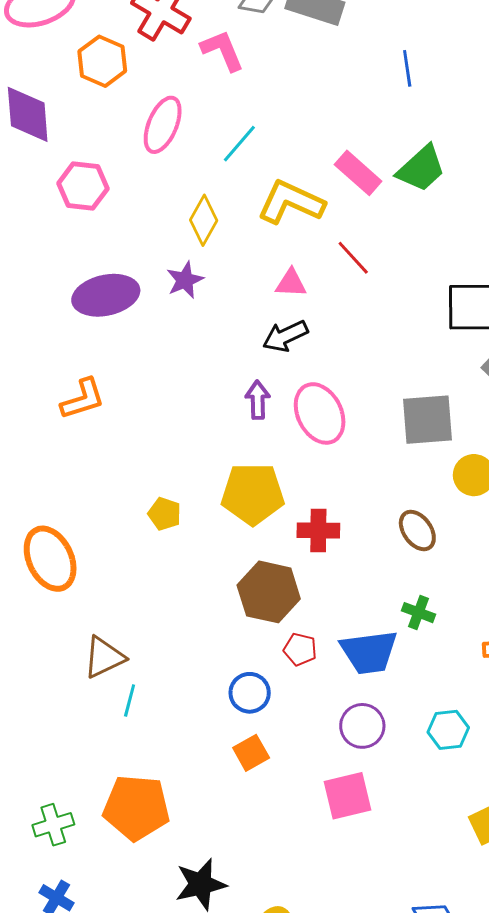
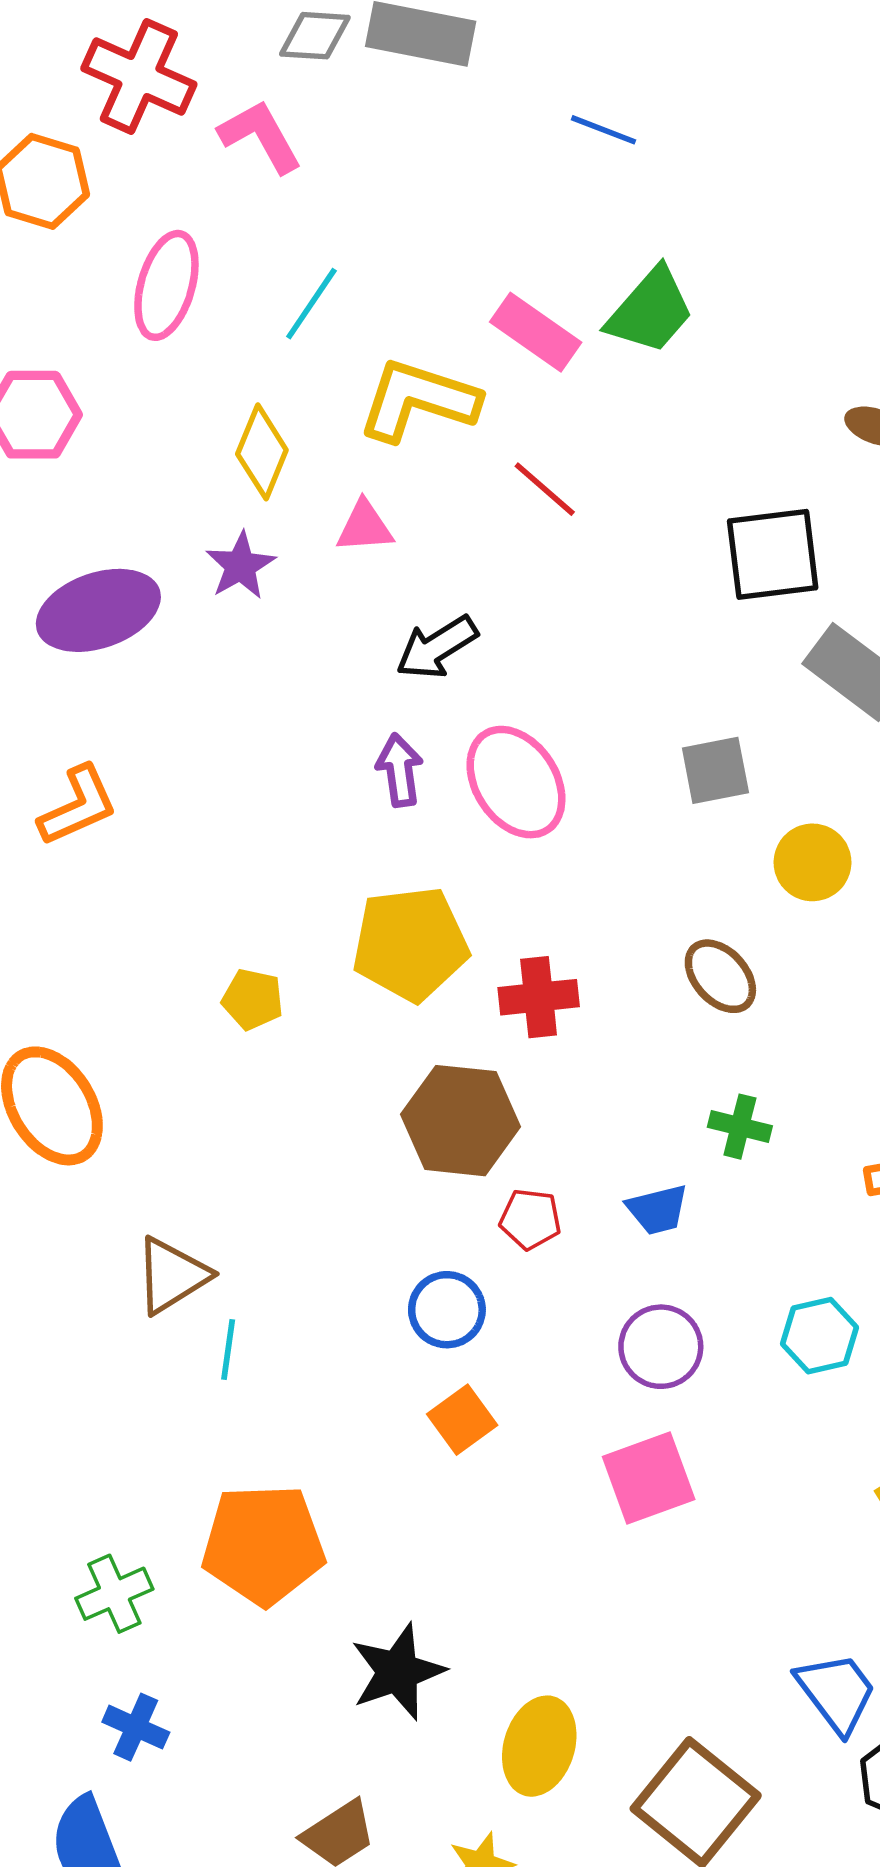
blue line: (407, 68) -> (604, 130), turned -54
pink triangle: (291, 283) -> (365, 527), moved
gray square: (428, 420) -> (715, 770), size x0.7
blue trapezoid: (369, 652) -> (658, 1210), size x0.6

